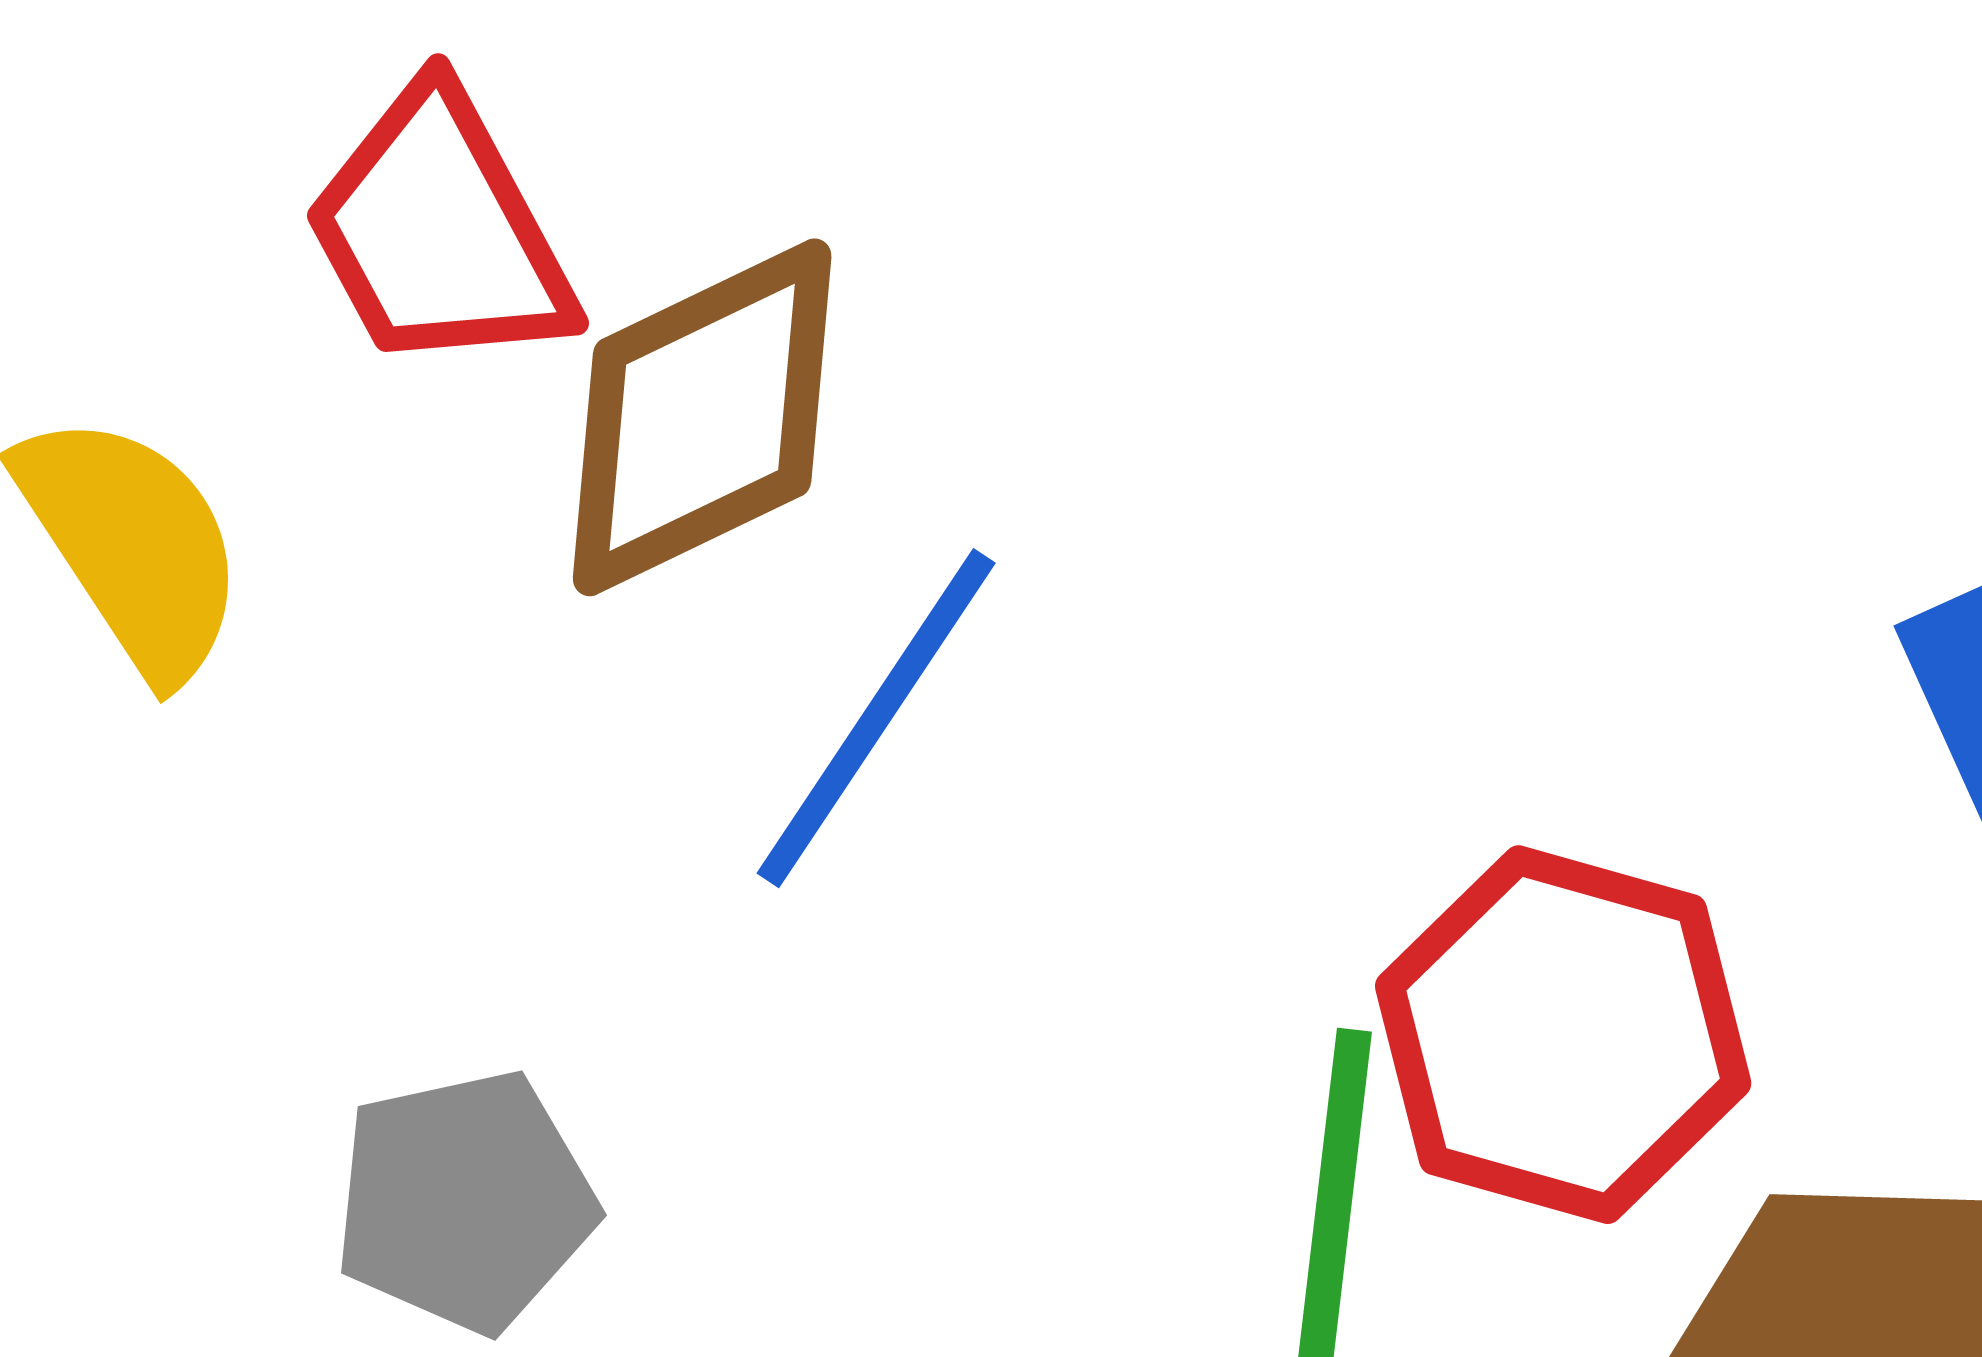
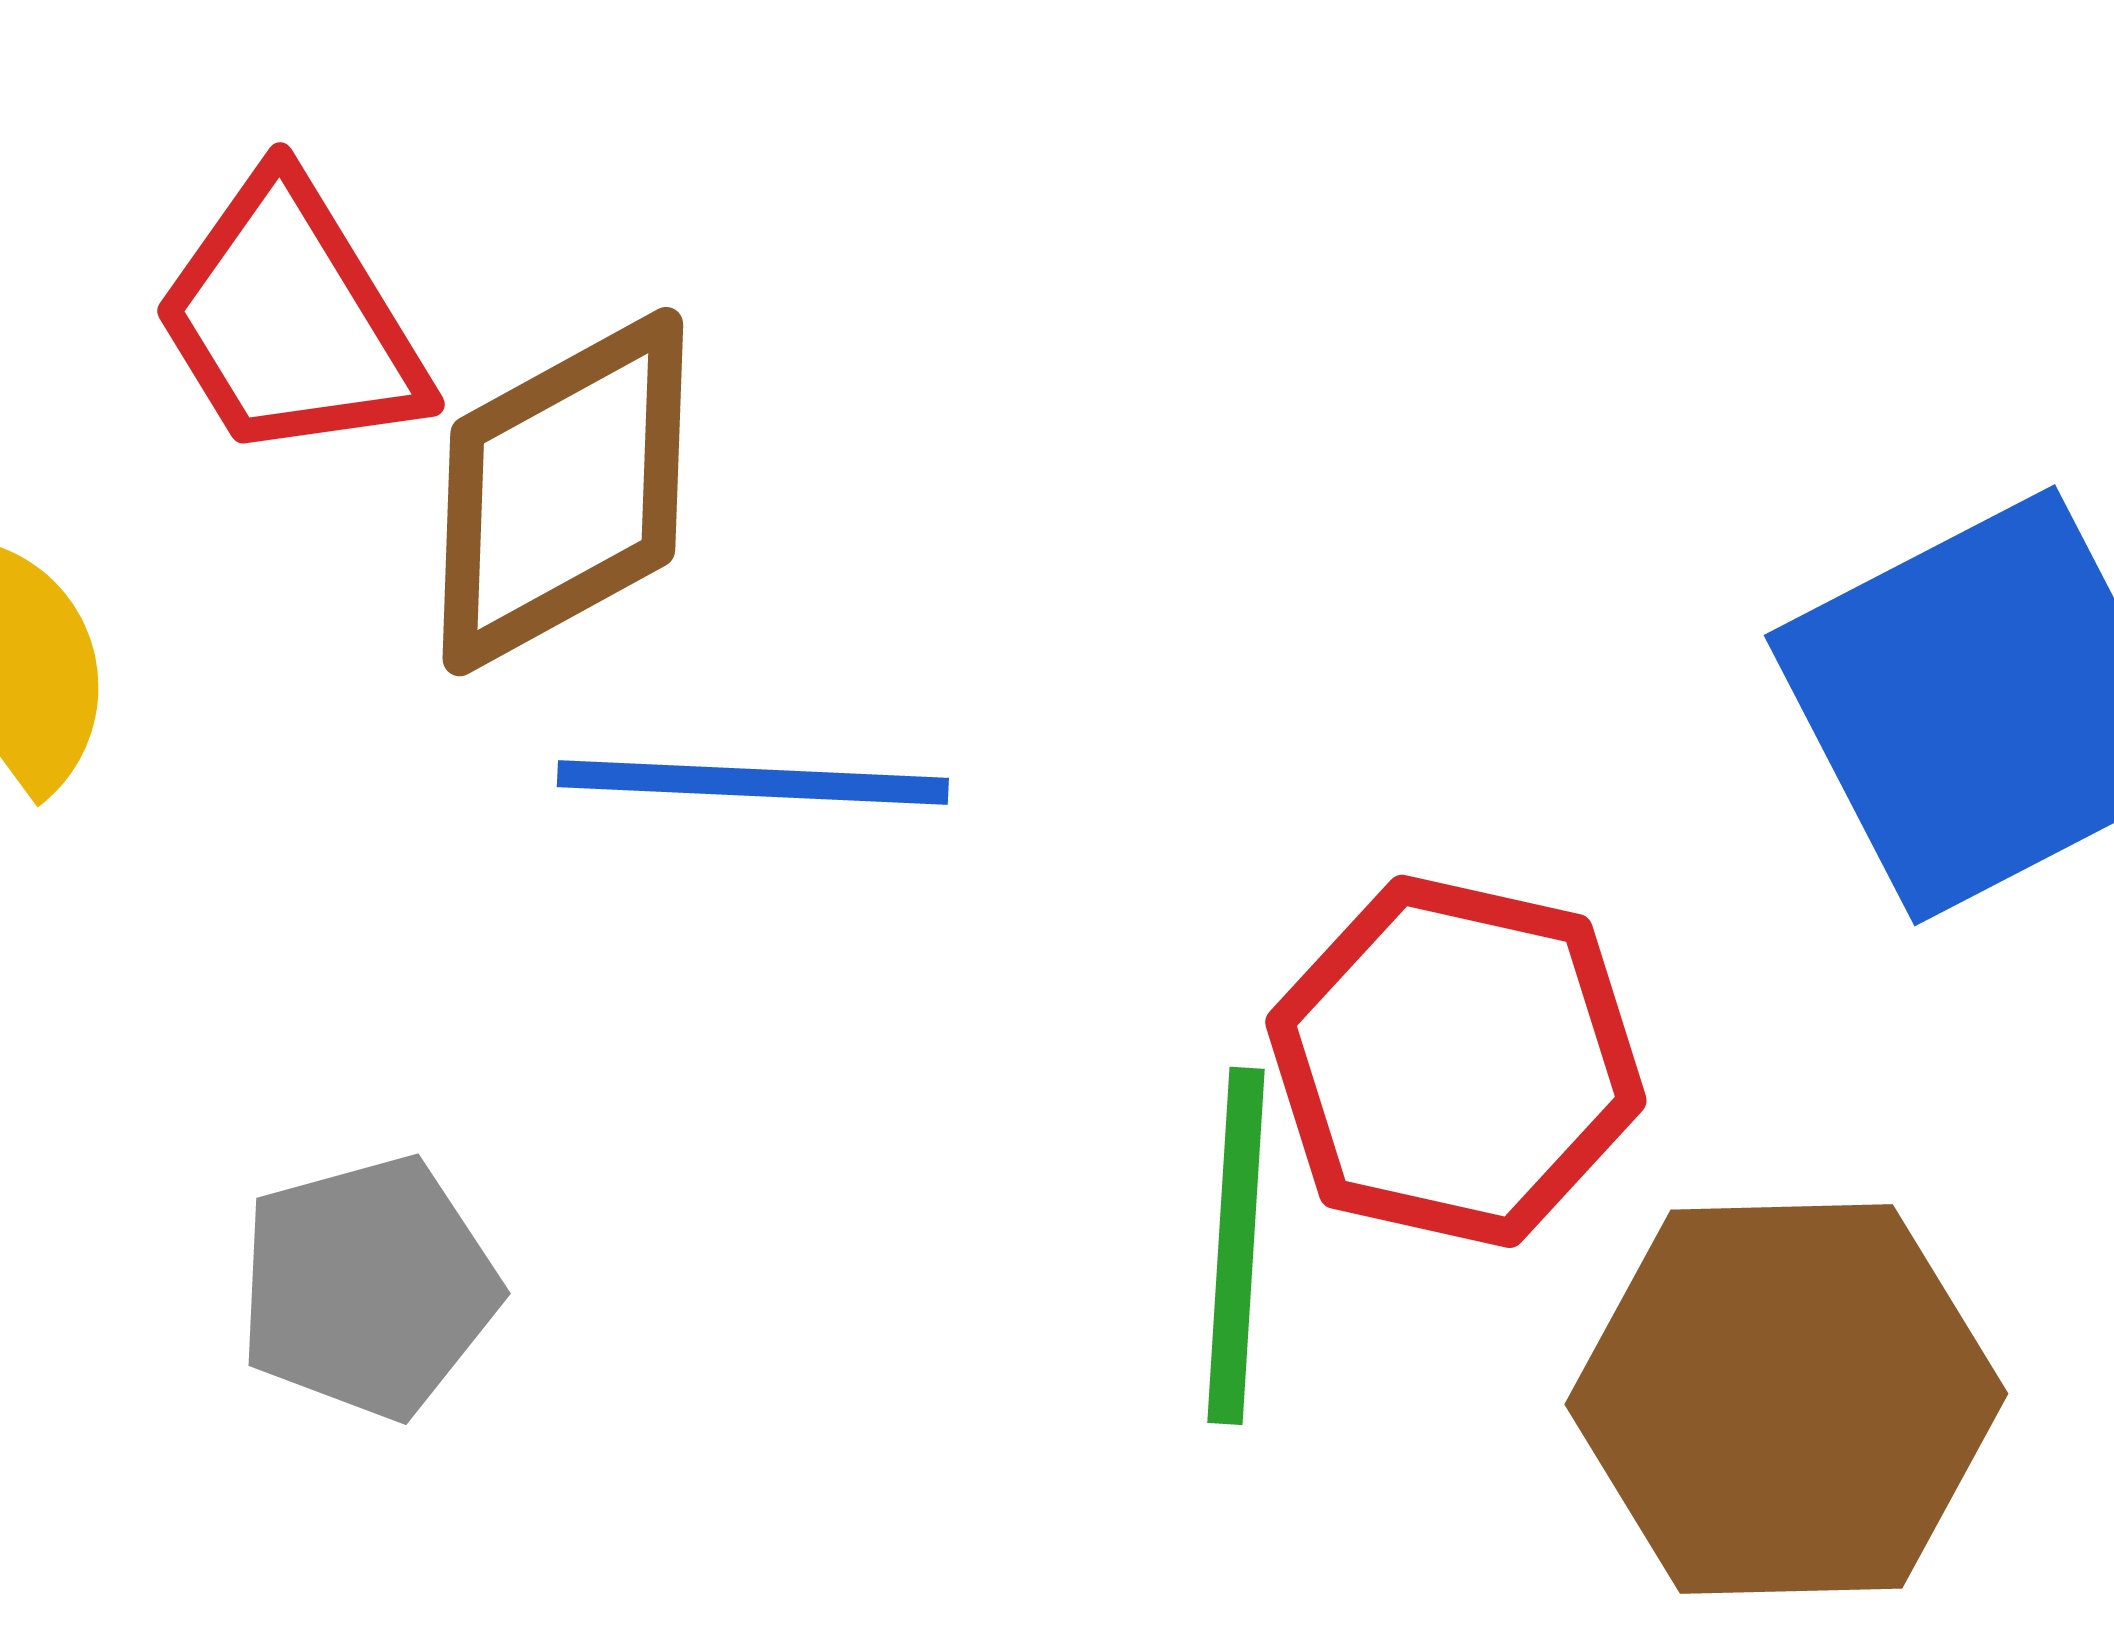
blue line: (876, 718) -> (753, 783), turned 62

